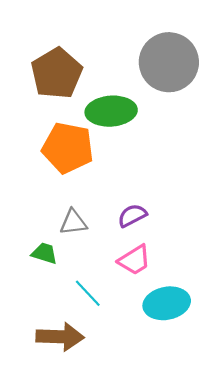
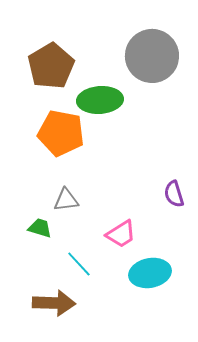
purple semicircle: (132, 216) -> (174, 194), moved, turned -80

